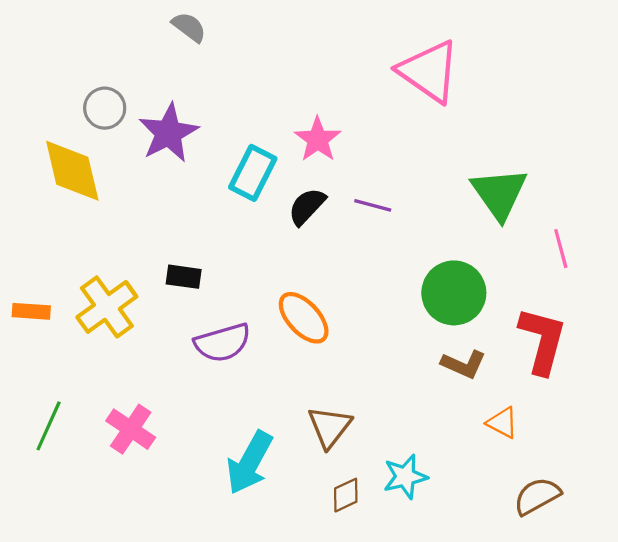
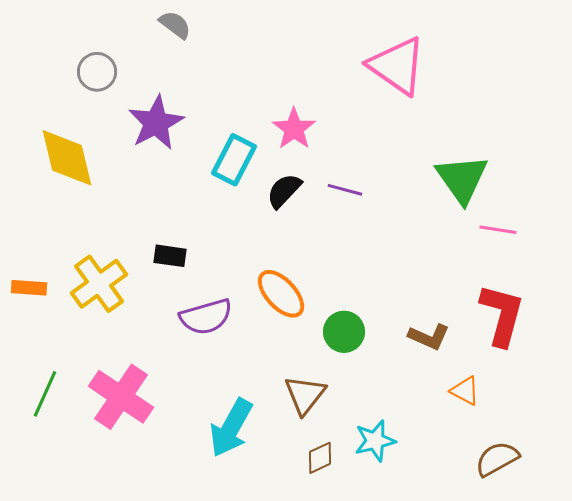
gray circle: (105, 108) -> (97, 72), moved
pink line: (561, 249) -> (498, 230), moved, turned -66
green circle: (454, 293) -> (344, 332), moved, size x0.7
pink cross: (131, 429) -> (121, 397), size x1.4

